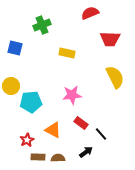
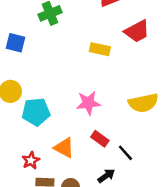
red trapezoid: (110, 39) -> (137, 31), turned -30
yellow rectangle: (67, 53) -> (100, 49), moved
yellow semicircle: (115, 77) -> (143, 103), moved, turned 105

